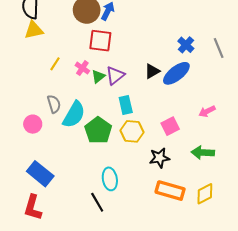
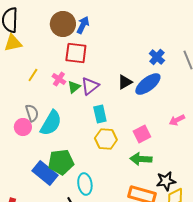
pink circle: (33, 124) -> (23, 127), moved
green pentagon: (98, 130) -> (61, 162), moved, turned 30
green arrow: (203, 153) -> (141, 159), moved
black star: (159, 158) -> (166, 181), moved
blue rectangle: (40, 174) -> (45, 173), moved

